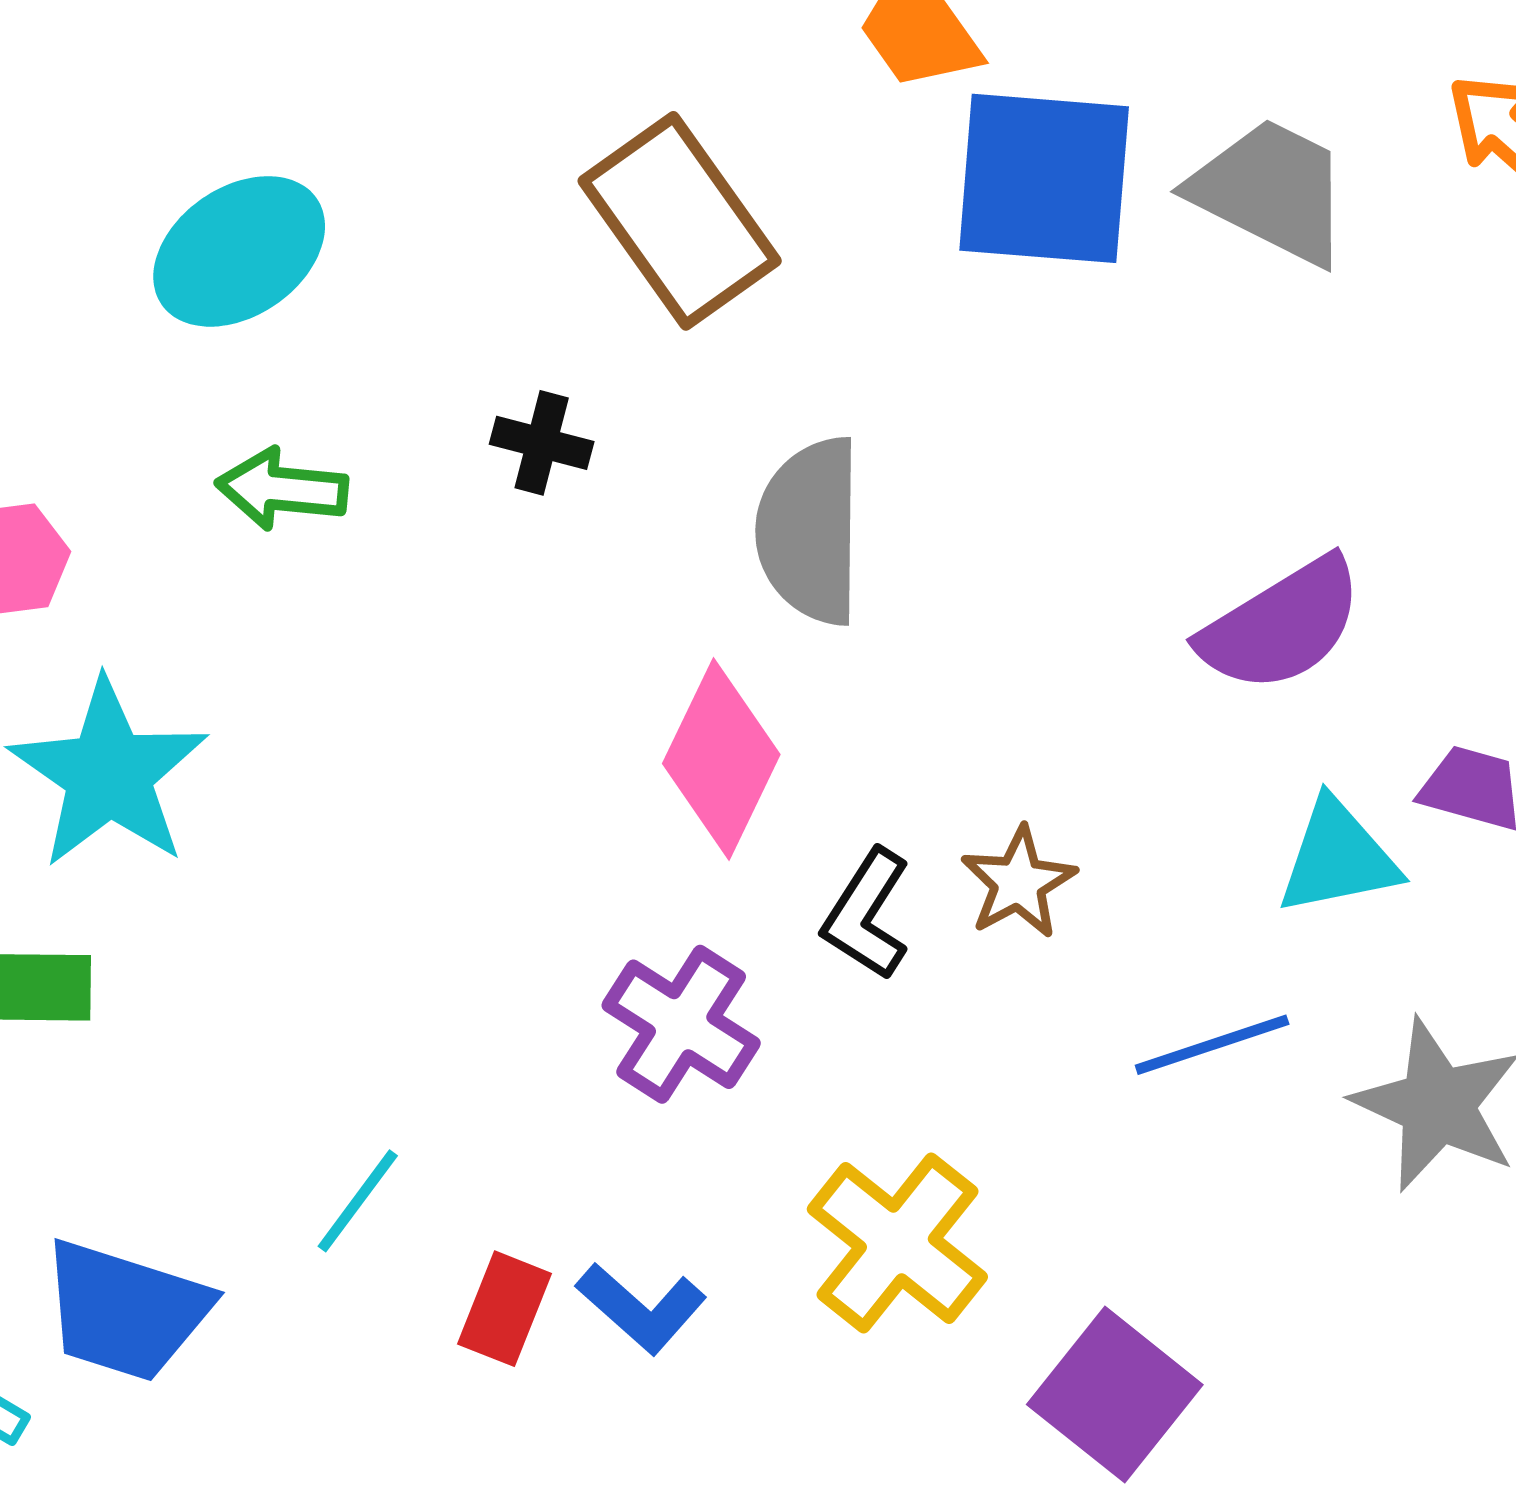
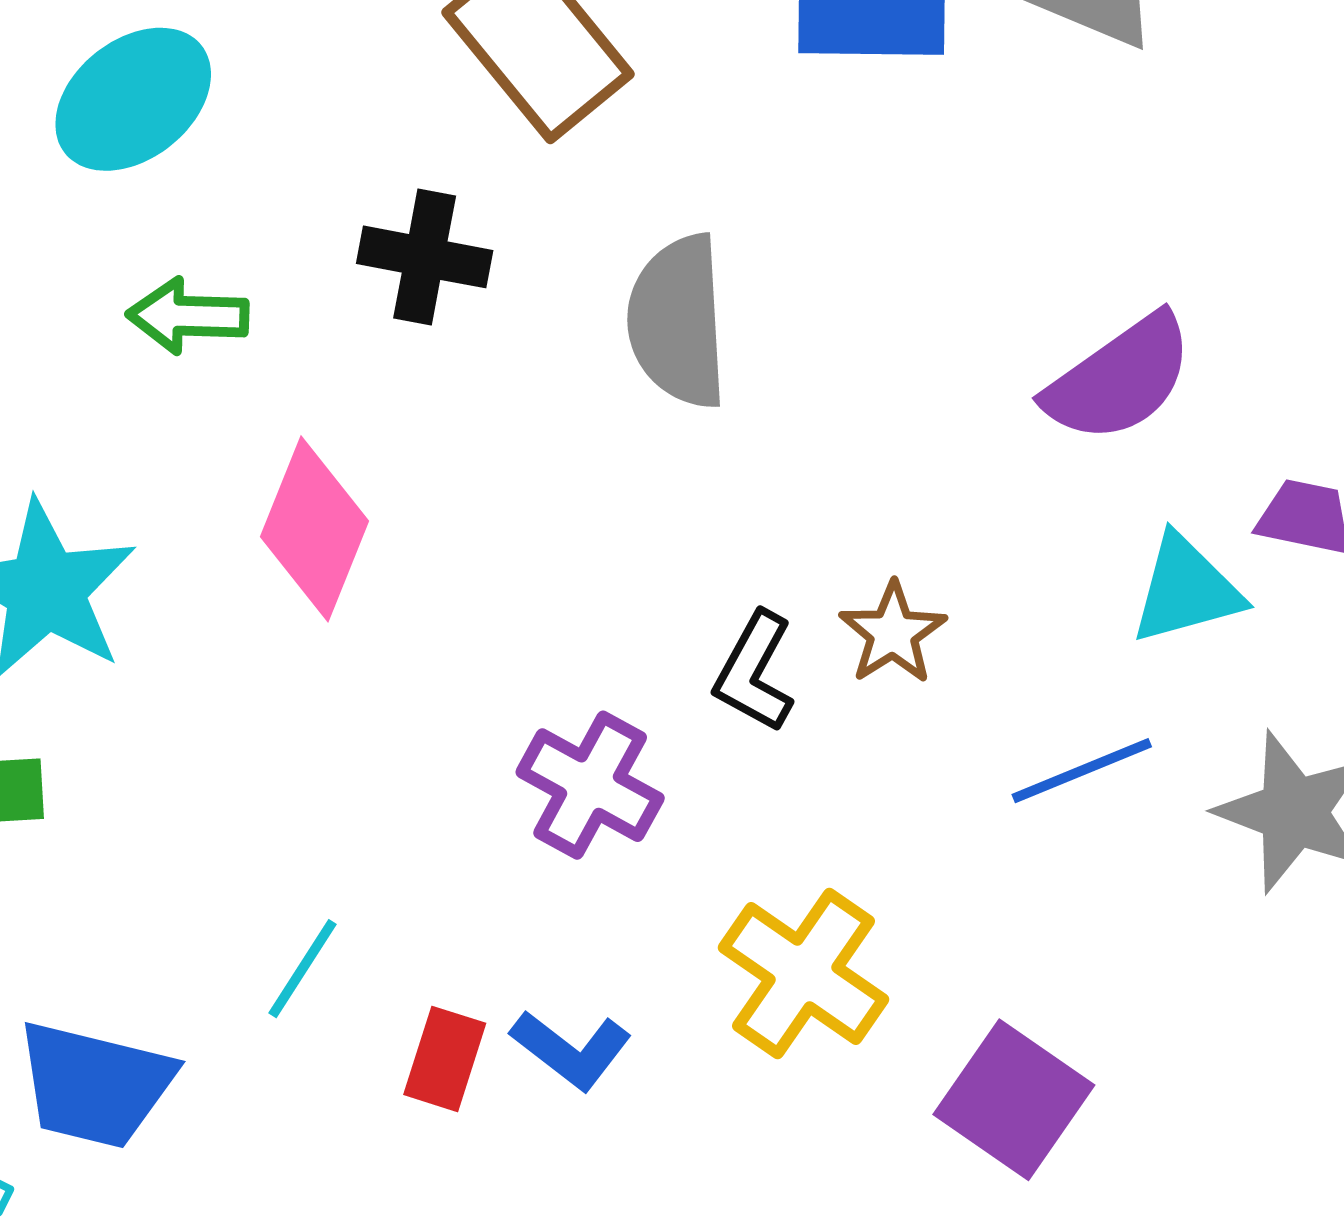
black cross: (542, 443) -> (425, 257), size x1.4
pink diamond: (721, 759) -> (315, 529), moved

